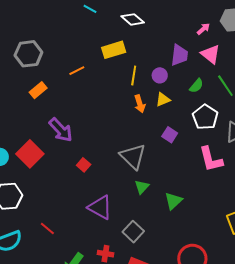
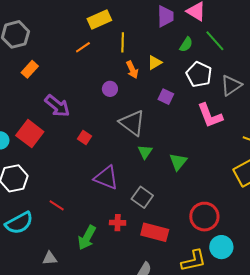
orange line: (77, 71) -> (83, 47), moved
purple circle: (160, 75) -> (110, 89), moved

